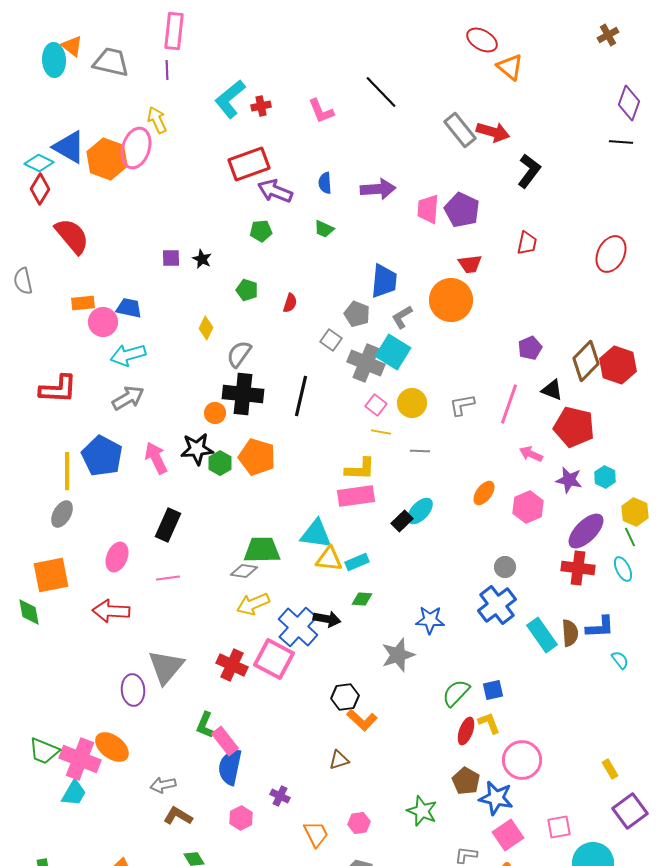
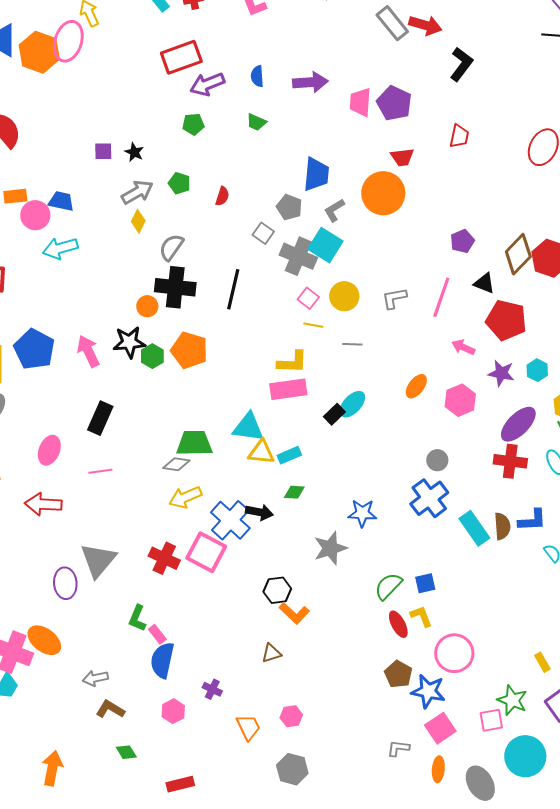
purple arrow: (275, 191) -> (207, 84), turned -44
gray arrow: (128, 398) -> (137, 192), moved
red ellipse: (466, 731) -> (398, 624), turned -48
pink rectangle: (225, 741) -> (157, 634), size x0.7
green star: (422, 811) -> (512, 700), moved

